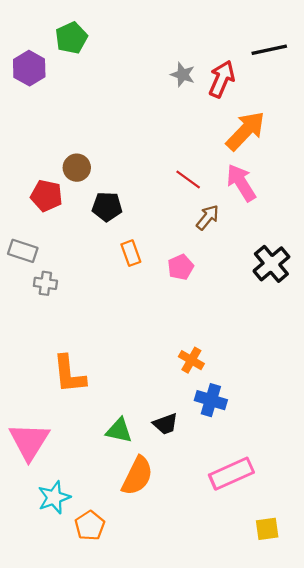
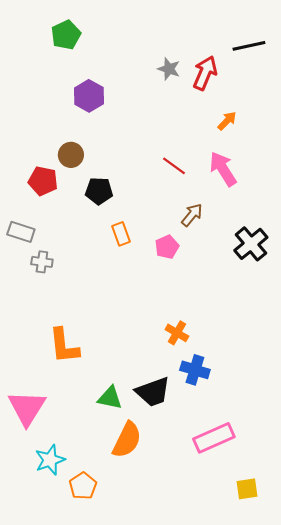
purple hexagon: (29, 68) -> (89, 96), moved
orange arrow: (245, 131) -> (227, 121), size x0.5
brown arrow: (208, 217) -> (192, 215), moved
black trapezoid: (165, 424) -> (153, 392), size x1.5

